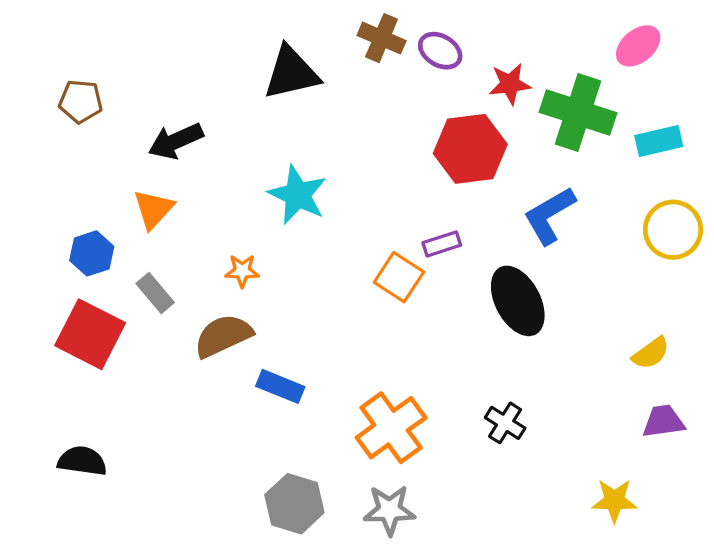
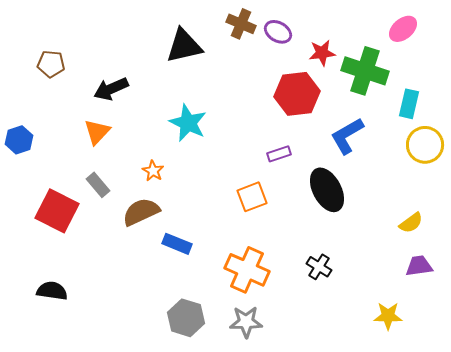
cyan rectangle: (659, 141) -> (409, 104), moved, turned -64
blue hexagon: (92, 253) -> (19, 140), moved
orange star: (242, 271) -> (153, 171), turned 30
orange square: (399, 277) -> (252, 197), moved, turned 36
orange cross: (391, 428) -> (247, 270), turned -30

